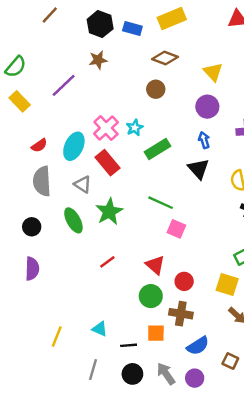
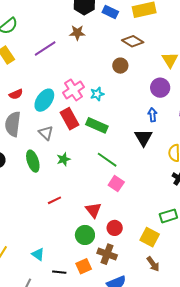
green rectangle: (158, 149) -> (97, 125), moved, turned 45
green star: (109, 212) -> (64, 159), size x0.6
orange square: (156, 333) -> (84, 266), turned -35

